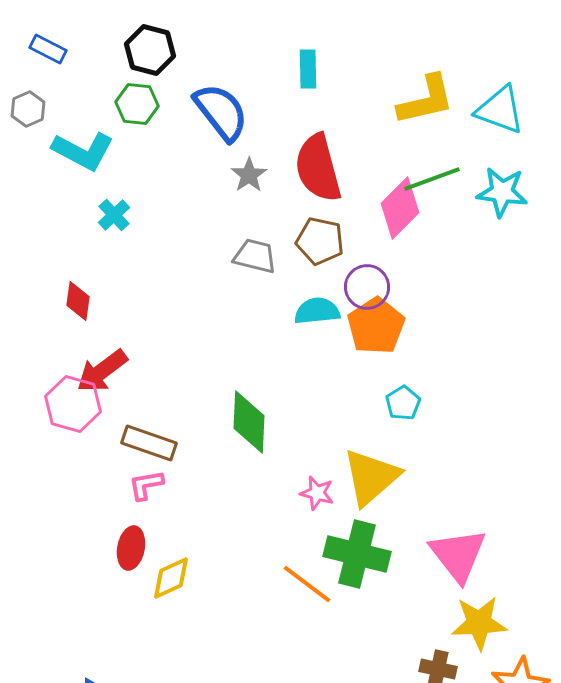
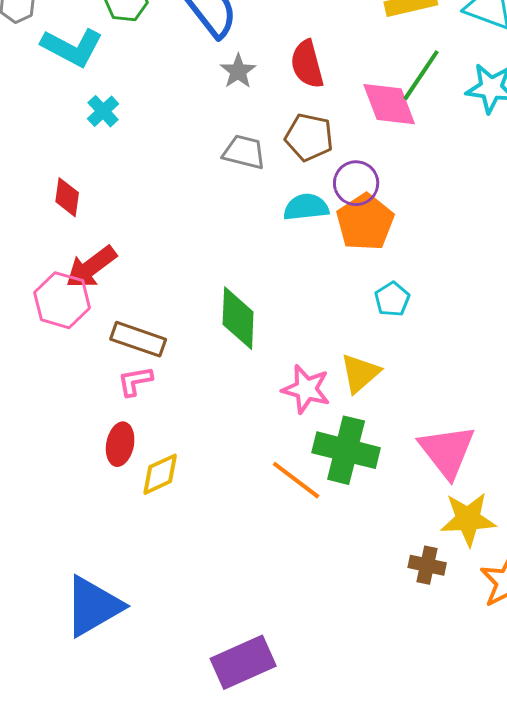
red semicircle: (318, 168) -> (307, 64), size x0.7
green line: (432, 179) -> (421, 75), turned -36
pink diamond: (400, 208) -> (389, 104), turned -66
yellow triangle: (371, 477) -> (360, 373), size x0.7
pink star: (317, 493) -> (306, 389), size x1.4

